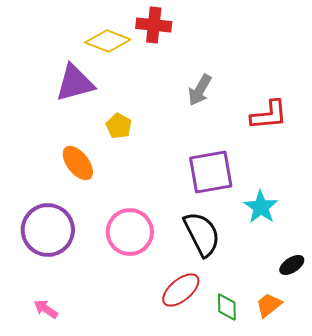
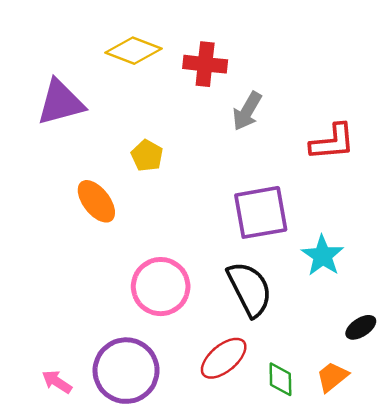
red cross: (154, 25) -> (205, 64), moved
purple triangle: (75, 83) -> (61, 102), moved
purple circle: (48, 230) -> (126, 371), moved

